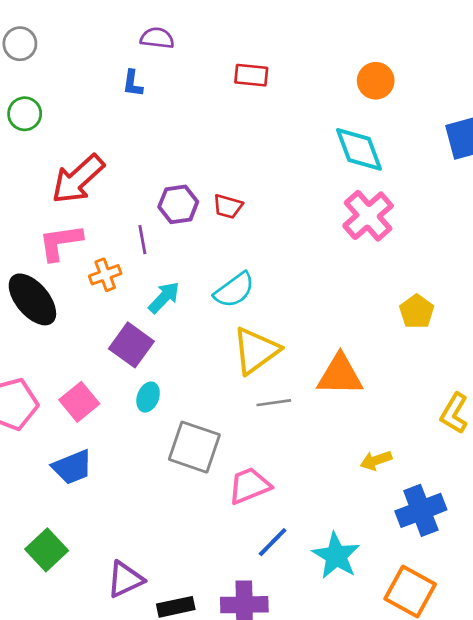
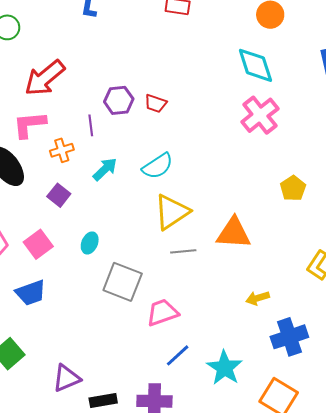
purple square: (131, 345) -> (59, 195), moved, size x0.7

